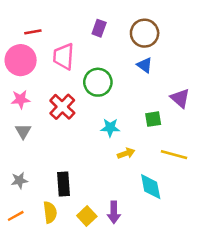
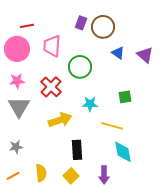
brown circle: (145, 33) -> (103, 27), moved
purple triangle: (180, 98) -> (145, 55), moved
gray triangle: (23, 131) -> (19, 107), size x1.6
yellow arrow: (126, 153) -> (60, 120), moved, size x1.6
yellow line: (174, 155) -> (112, 126), moved
black rectangle: (64, 184) -> (77, 150), moved
purple arrow: (114, 212) -> (104, 175), moved

